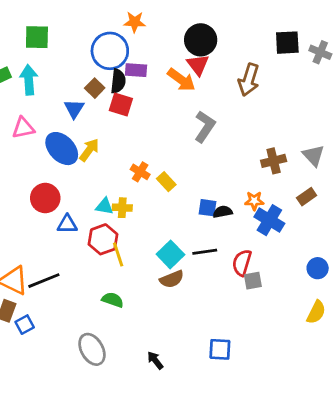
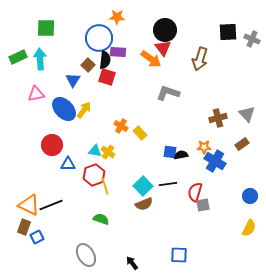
gray L-shape: (205, 127) -> (168, 93), turned -105
yellow cross: (122, 208) -> (108, 152), turned 32

